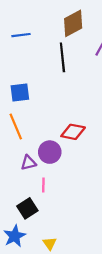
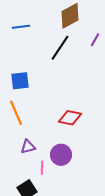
black line: (62, 57) -> (60, 48), turned 40
purple circle: (50, 152) -> (61, 155), moved

